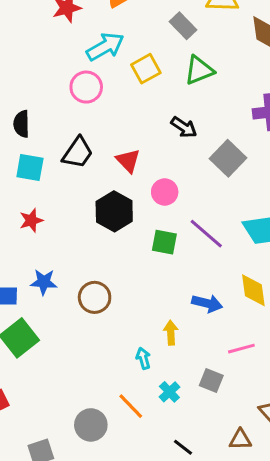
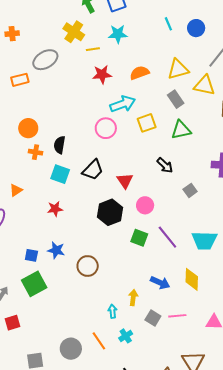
gray square: (228, 158) -> (190, 190), size x0.6
gray square: (211, 381) -> (153, 318), moved

